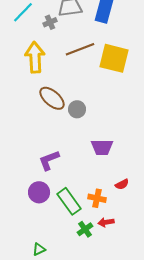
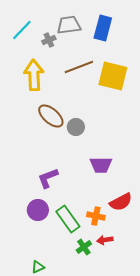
red semicircle: (122, 184) -> (121, 202), size x1.6

